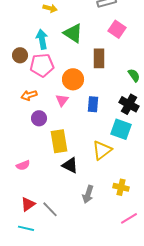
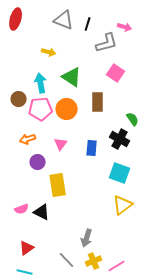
orange circle: (73, 79) -> (67, 109), moved
black cross: (129, 104) -> (120, 139), moved
yellow triangle: (102, 150) -> (123, 205), moved
black triangle: (70, 165) -> (42, 212), moved
yellow cross: (121, 187) -> (94, 261), moved, turned -35
gray line: (50, 209) -> (67, 260), moved
pink line: (129, 218) -> (117, 266), moved

